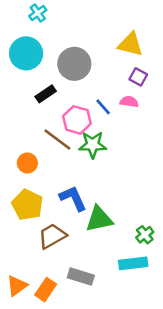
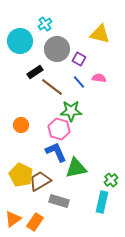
cyan cross: (38, 13) -> (45, 24), moved
purple square: (138, 77) -> (79, 59), moved
pink hexagon: (77, 120) -> (59, 129), moved
brown line: (57, 139) -> (52, 87), moved
yellow pentagon: (27, 205) -> (21, 175), moved
cyan rectangle: (133, 263) -> (102, 202), turned -70
gray rectangle: (81, 276) -> (59, 201), moved

